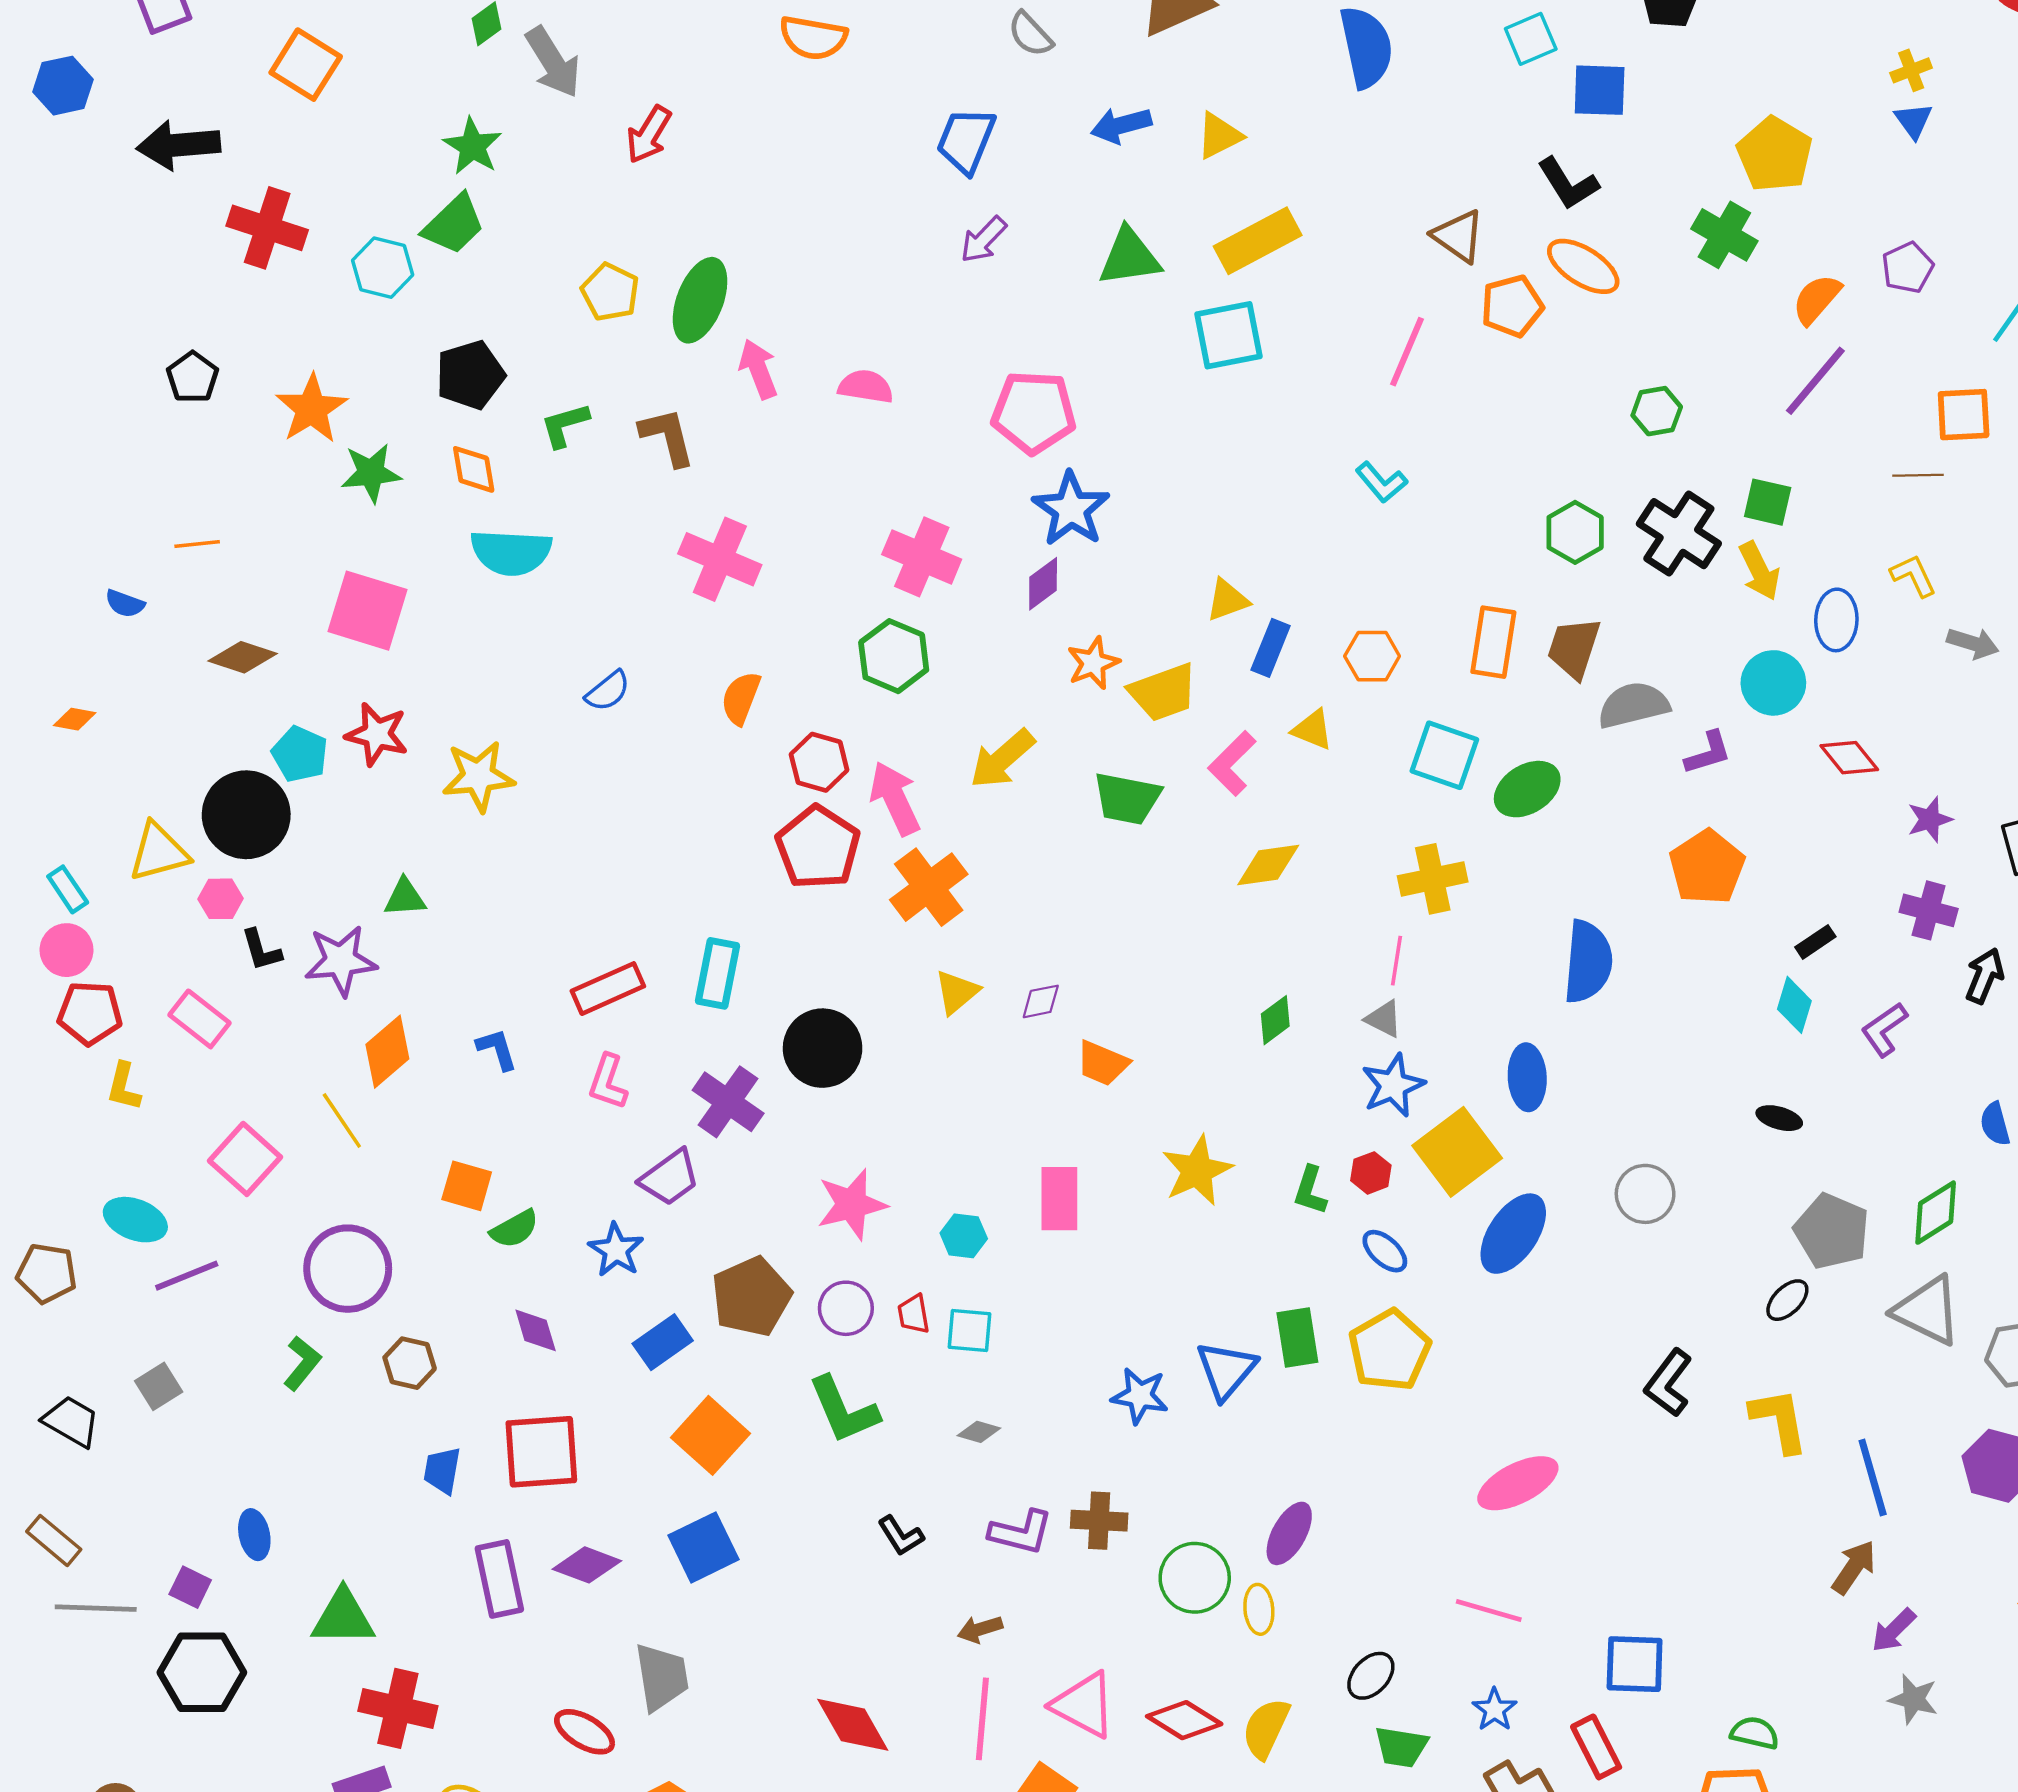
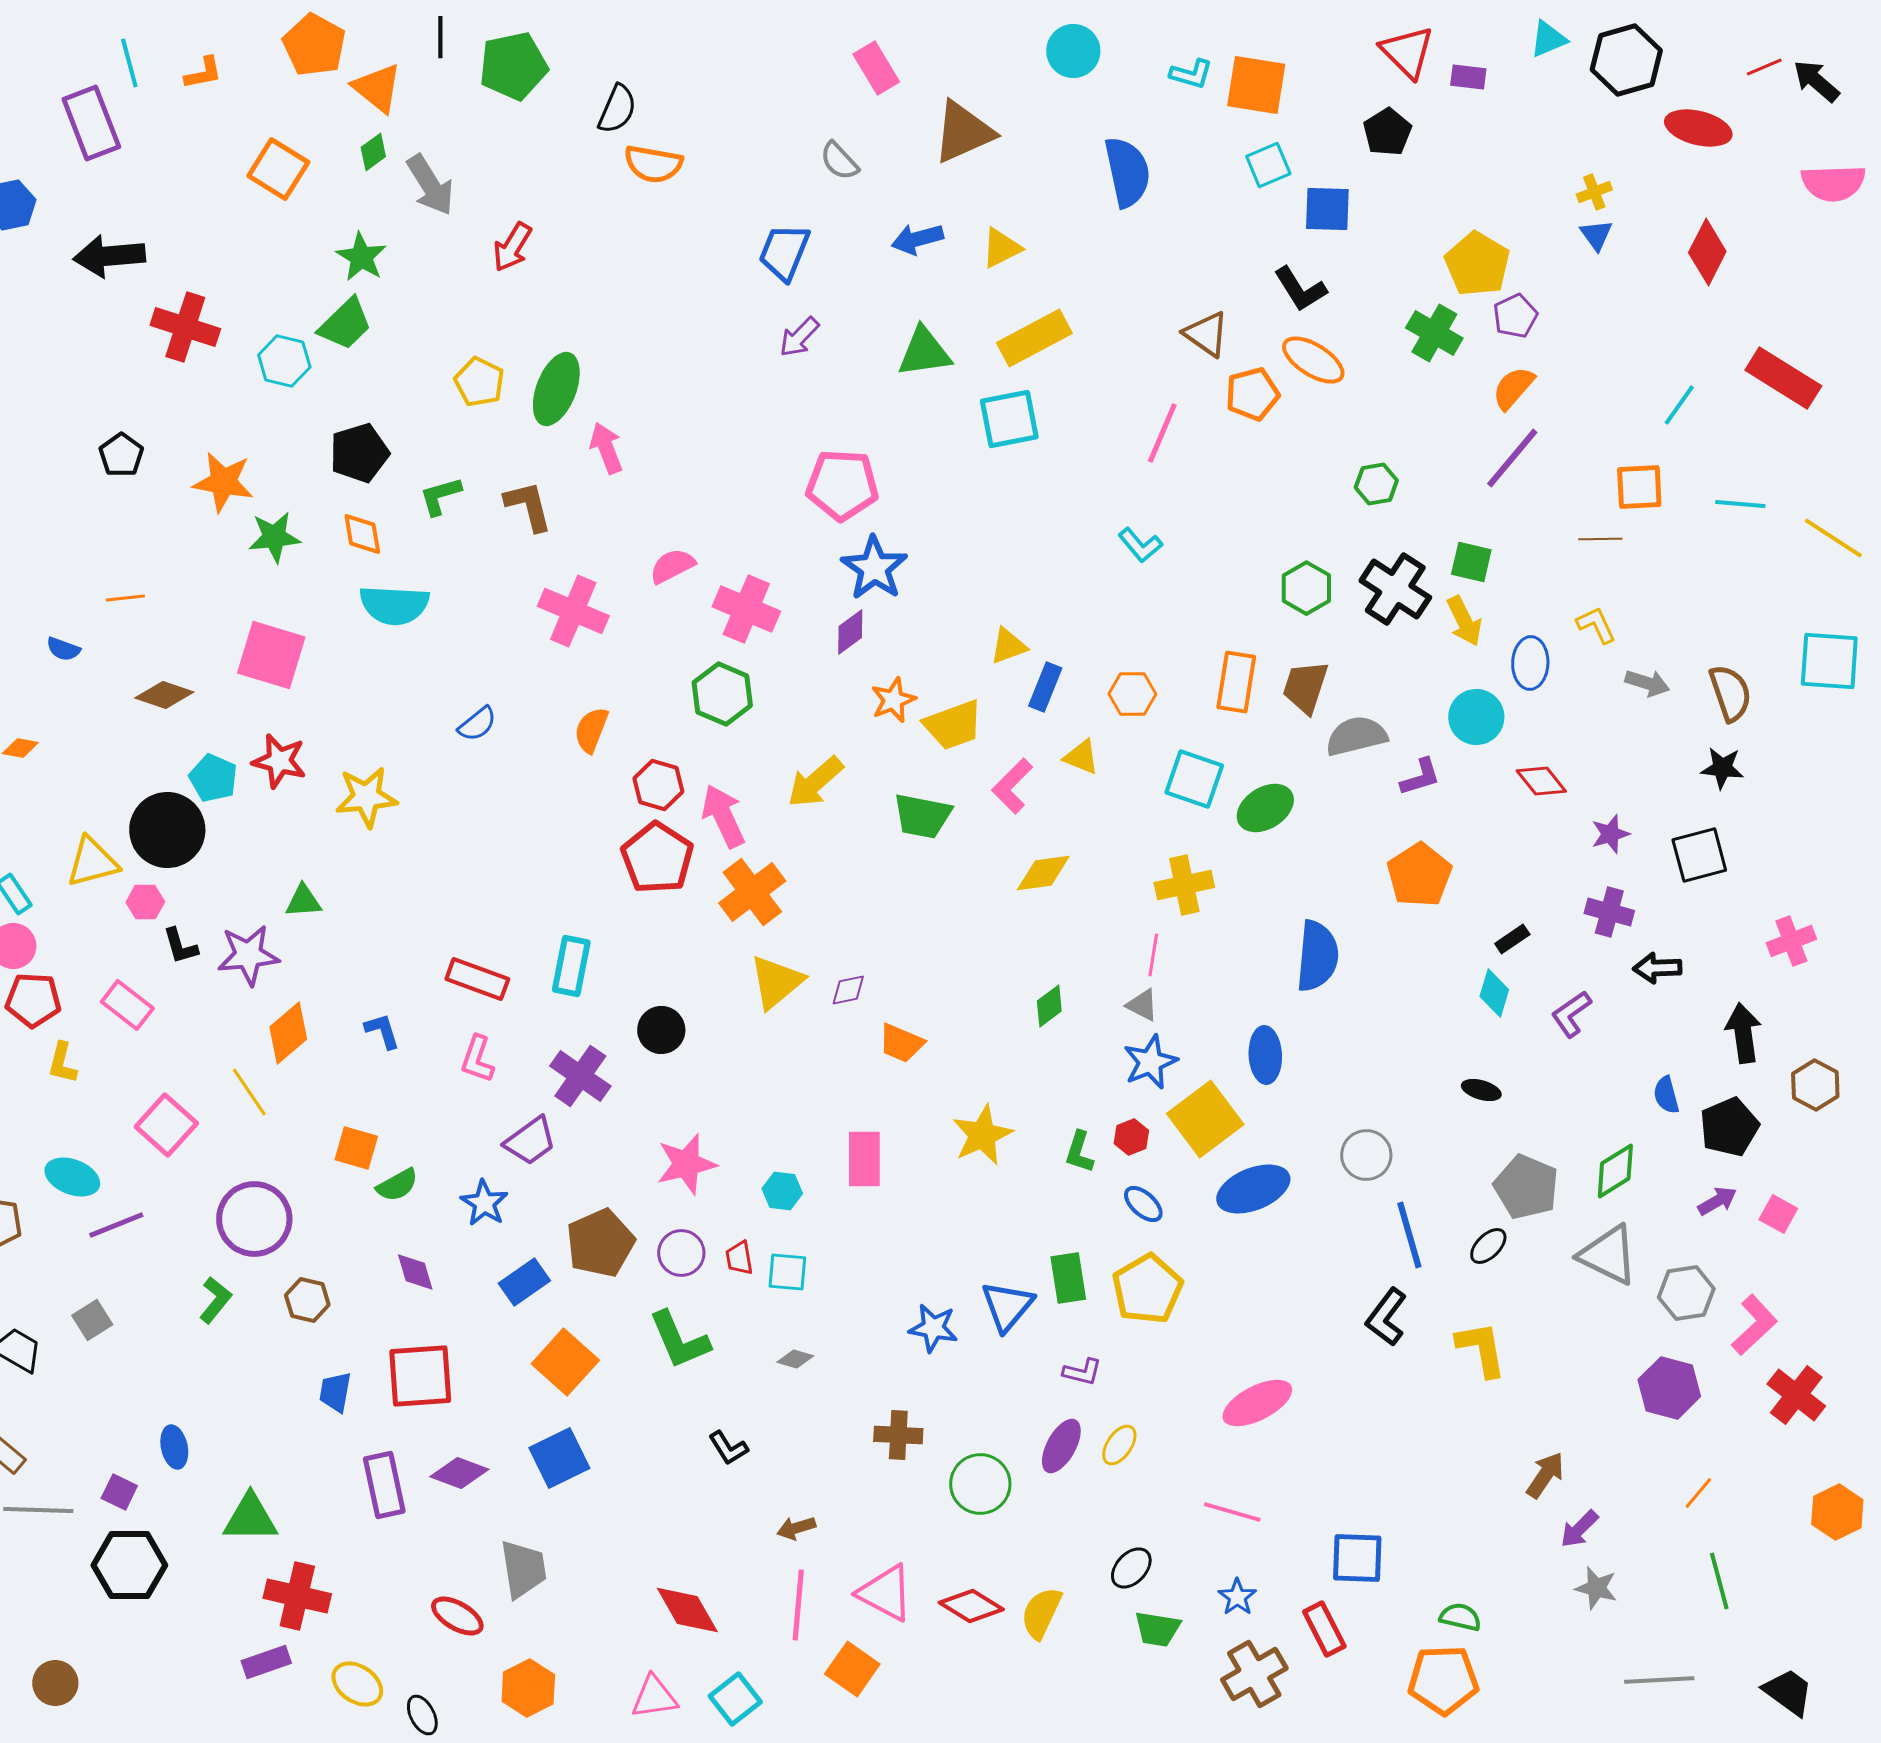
orange square: (306, 65) -> (278, 169), moved
purple pentagon: (1908, 268) -> (1515, 316), moved
pink semicircle: (866, 387) -> (672, 566), moved, turned -36
orange star: (312, 409) -> (223, 482), turned -30
black arrow: (1985, 976) -> (1657, 968), turned -114
red rectangle: (608, 989) -> (477, 979), turned 44
yellow triangle: (957, 992) -> (776, 982), size x1.4
black circle: (823, 1048) -> (661, 1030), size x0.7
blue ellipse: (1513, 1234) -> (1253, 1189), turned 34
blue line: (1873, 1477) -> (1409, 1235), moved
purple L-shape: (1021, 1532) -> (1082, 1372), moved, size x0.7
yellow ellipse: (1259, 1609) -> (1119, 1445), moved, turned 39

